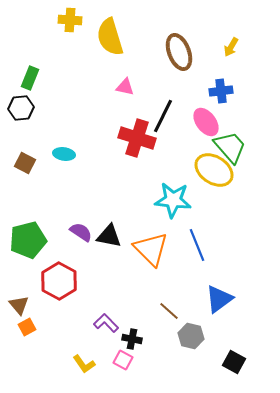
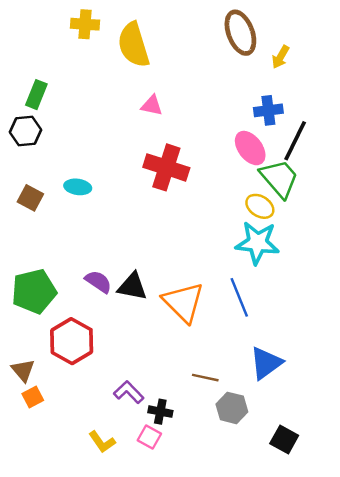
brown ellipse: (179, 52) -> (240, 33), moved
black line: (163, 116) -> (295, 141), moved
yellow ellipse: (214, 170) -> (260, 206), size x0.6
cyan star: (173, 200) -> (257, 243), moved
brown line: (169, 311) -> (205, 378), turned -30

